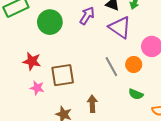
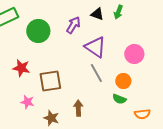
purple triangle: (120, 27) -> (95, 47), moved
orange circle: (134, 65) -> (123, 81), moved
pink star: (37, 88) -> (27, 102), moved

